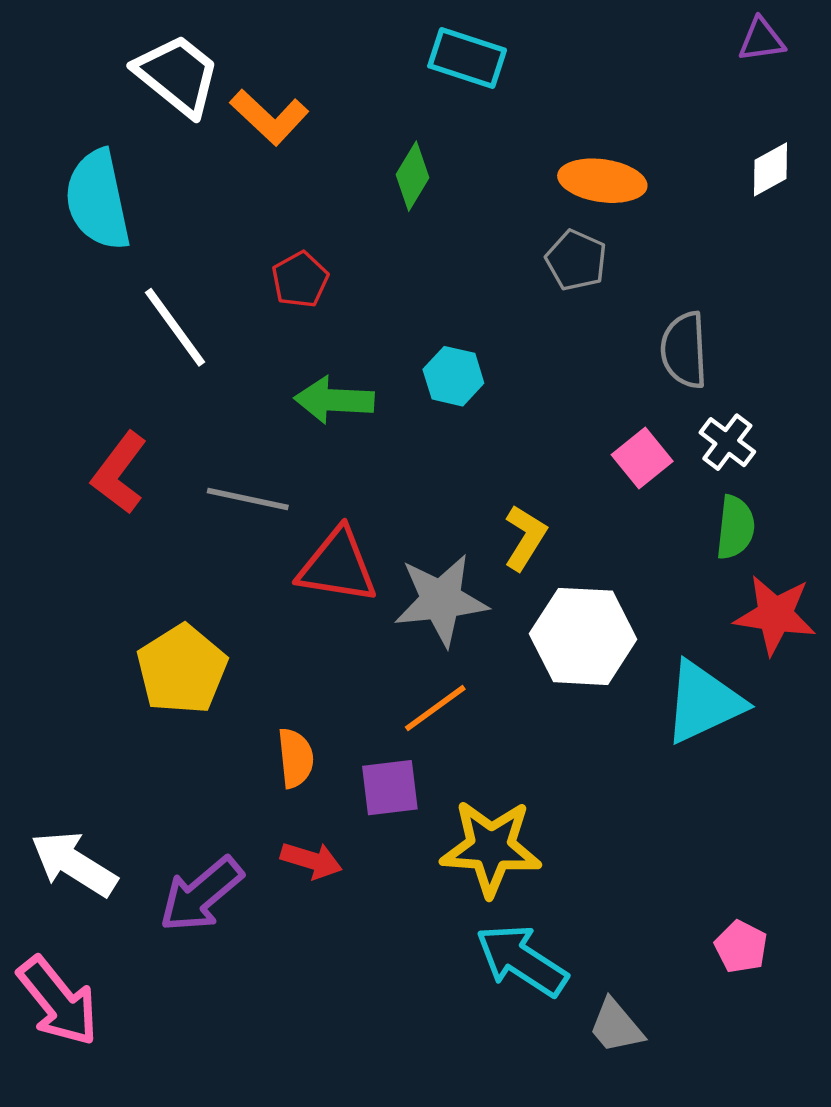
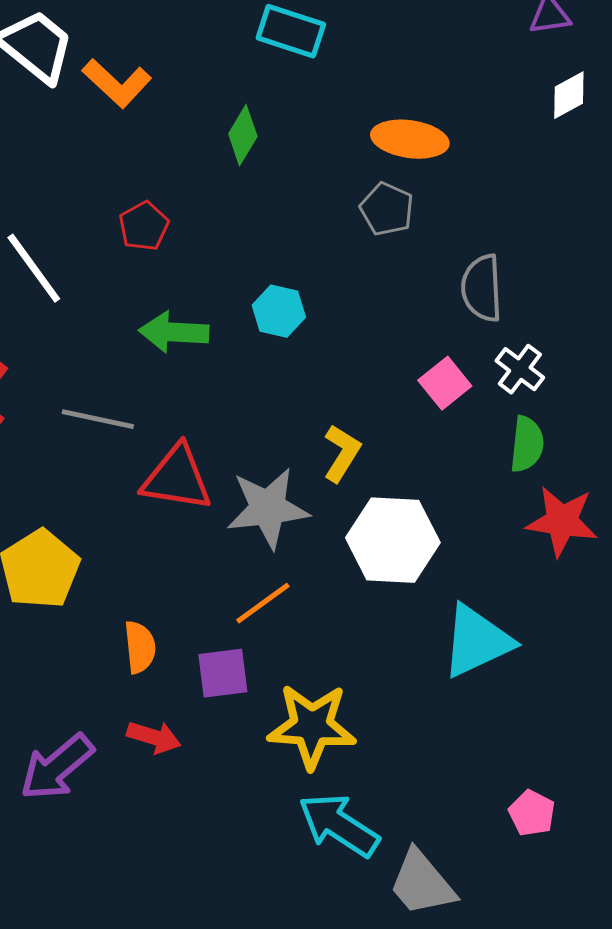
white diamond: (771, 169) -> (569, 95), moved
cyan triangle: (703, 702) -> (477, 641), moved
gray trapezoid: (616, 1026) -> (422, 883), size x1.4

